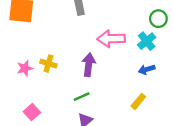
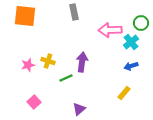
pink arrow: (111, 39) -> (110, 30), moved
green line: (82, 97) -> (66, 78), moved

